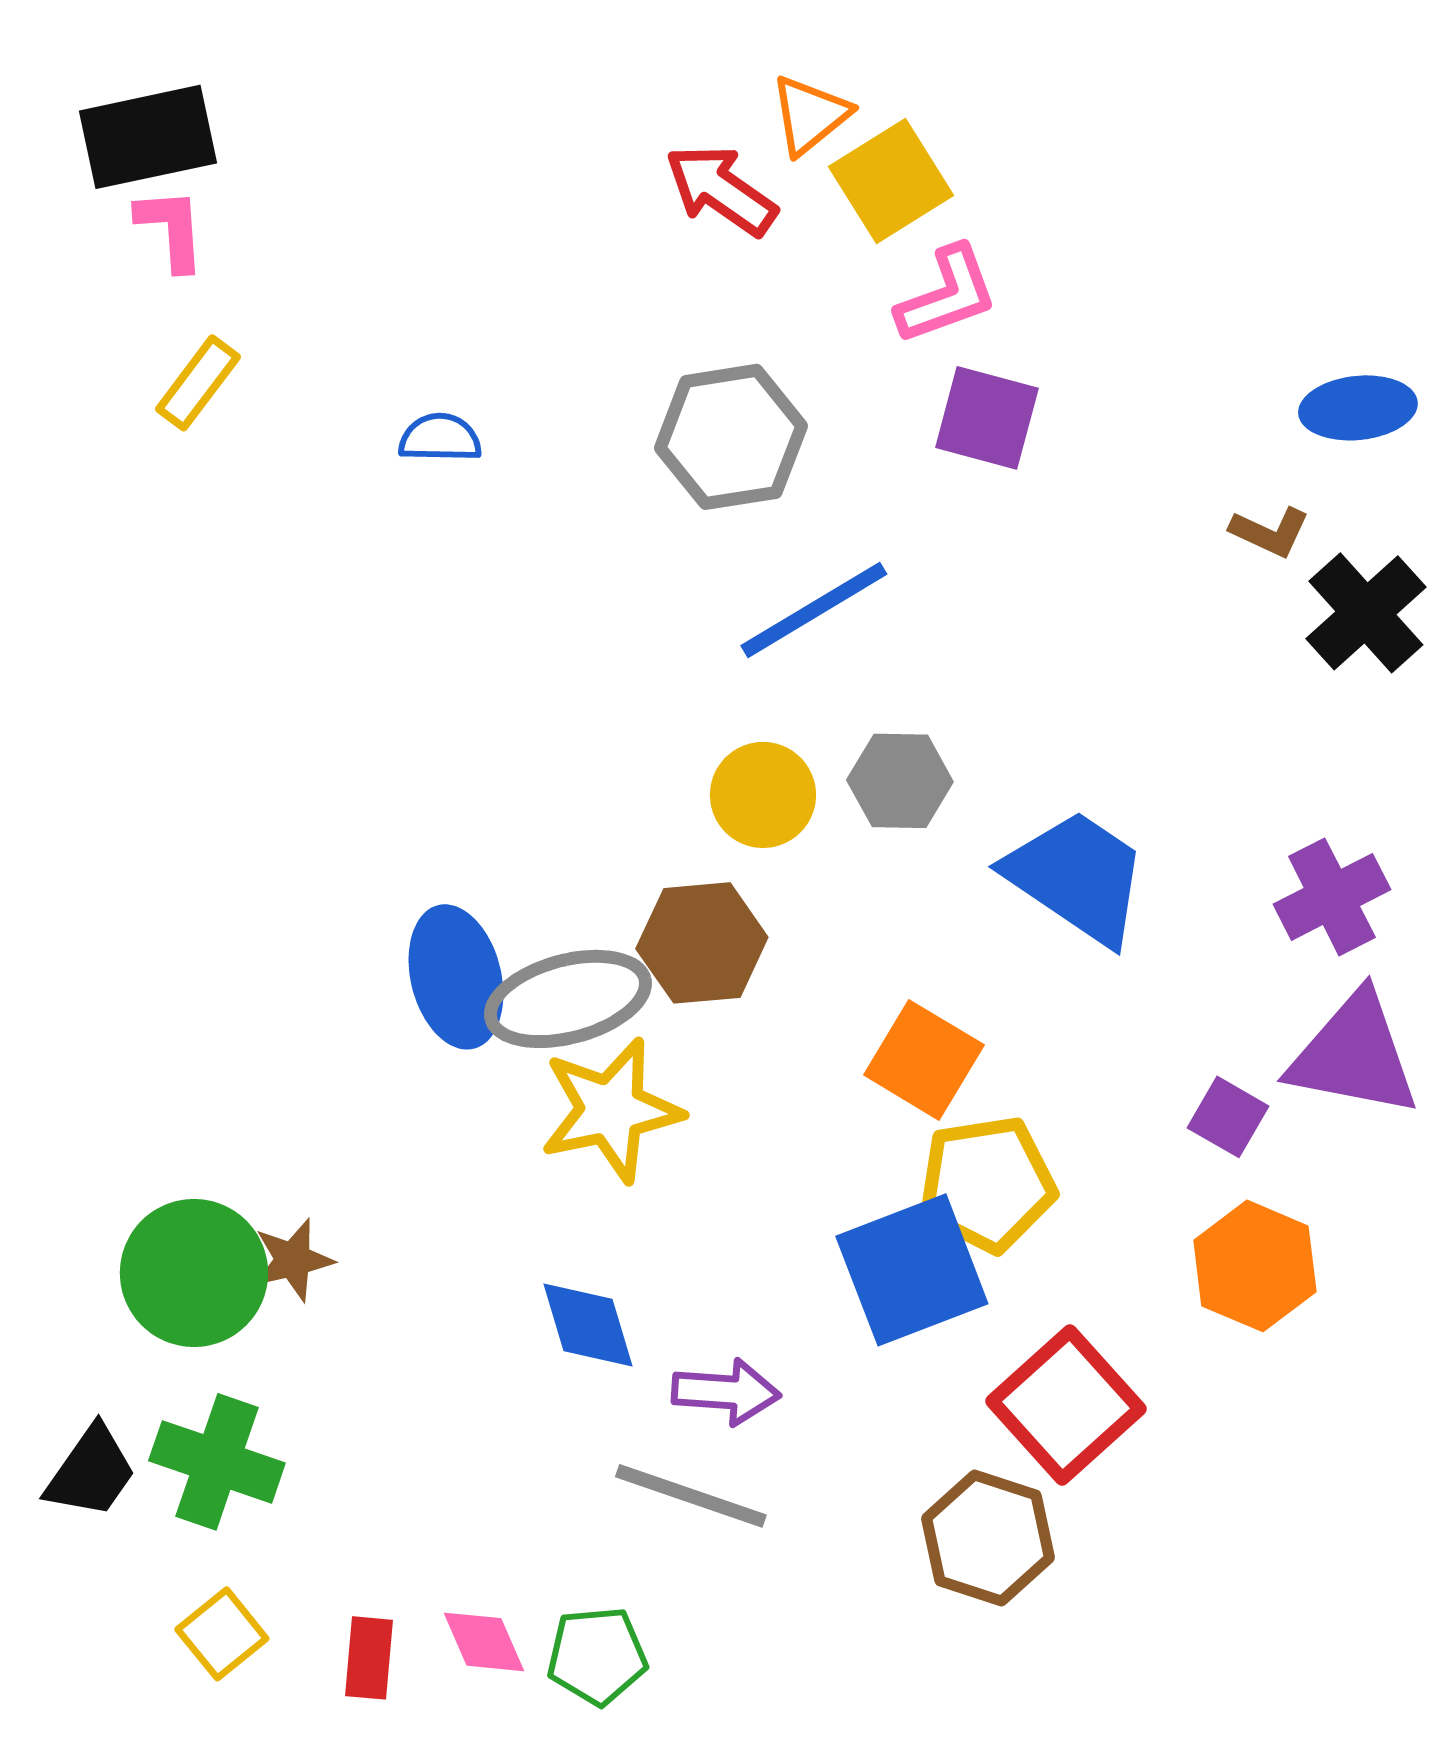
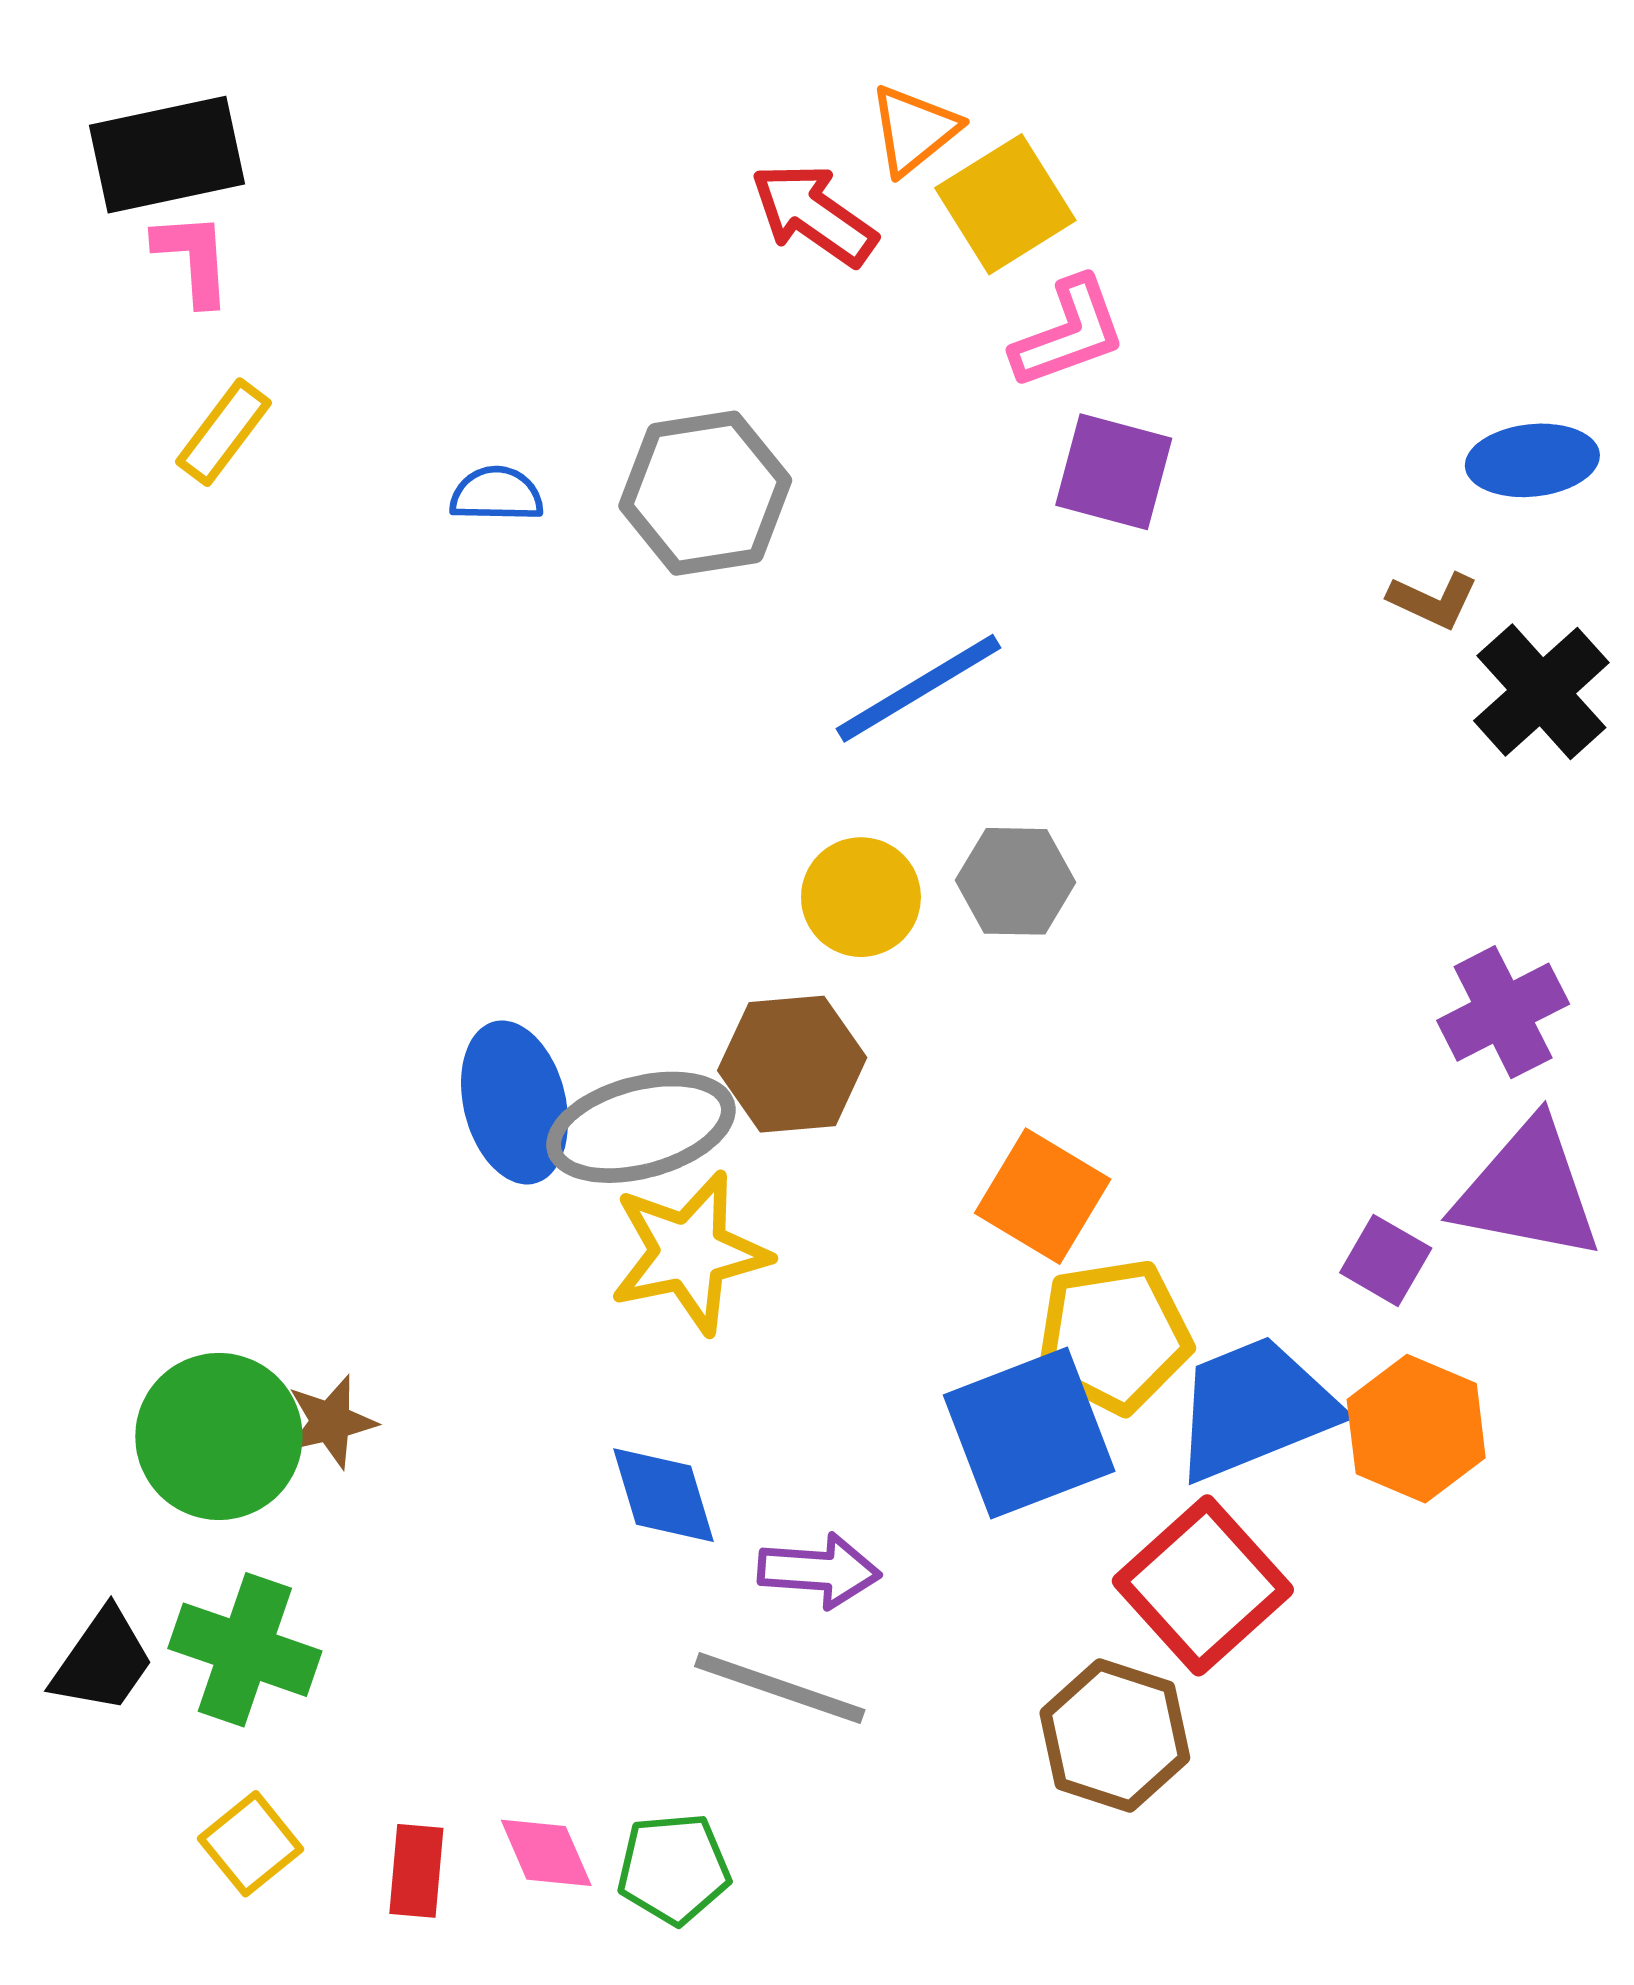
gray hexagon: (731, 437) -> (705, 493), moved
blue trapezoid: (1077, 877) -> (1255, 1408), moved, turned -56

